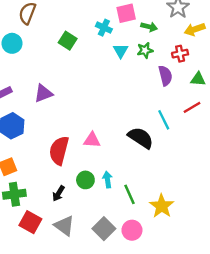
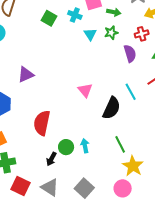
green square: (68, 41) -> (49, 18), moved
black semicircle: (141, 138) -> (112, 108), turned 85
pink triangle: (92, 140) -> (85, 90), moved, turned 49
black arrow: (59, 193) -> (51, 159), moved
green line: (129, 194) -> (120, 144), moved
pink circle: (132, 230) -> (123, 188), moved

